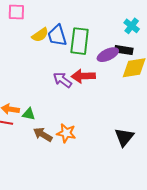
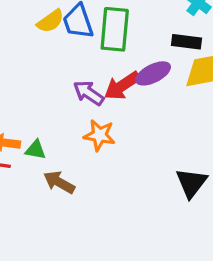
purple ellipse: (108, 55) -> (153, 73), moved
red arrow: (83, 76) -> (122, 86), turned -30
orange star: (66, 133) -> (99, 135), moved

